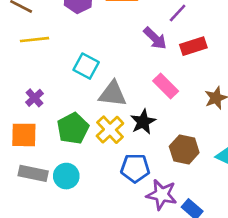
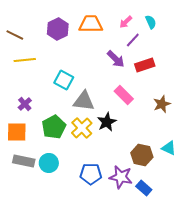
brown hexagon: (184, 150) -> (142, 155), moved
blue pentagon: (135, 168) -> (91, 174), moved

